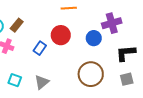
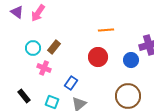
blue rectangle: (40, 48) -> (71, 83), moved

